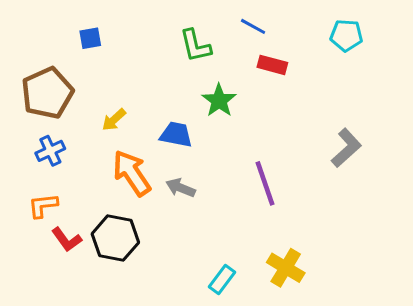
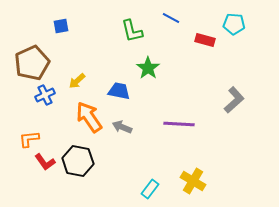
red rectangle: (272, 65) -> (205, 40), moved
blue cross: (50, 151) -> (45, 95), moved
purple line: (265, 183) -> (179, 124), turned -68

